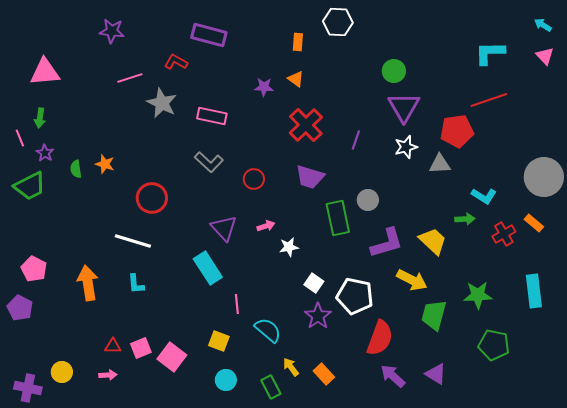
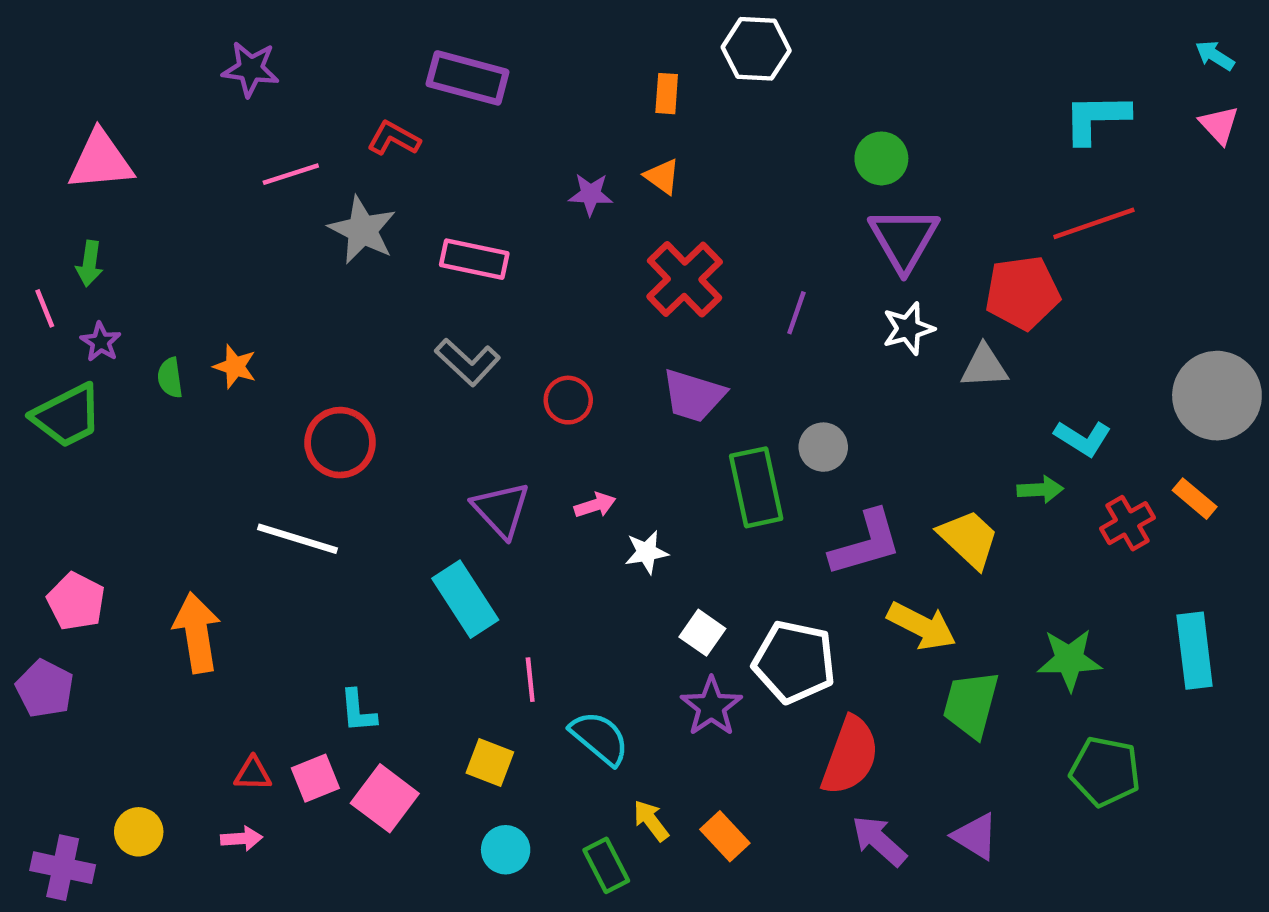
cyan L-shape: (136, 284) -> (358, 711), moved

